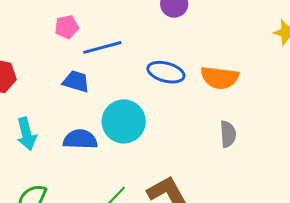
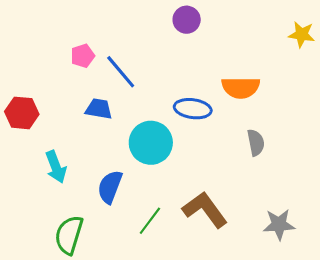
blue line: (102, 47) -> (121, 72), turned 72
blue ellipse: (166, 72) -> (193, 109), moved
blue semicircle: (80, 139) -> (110, 187), moved, turned -64

